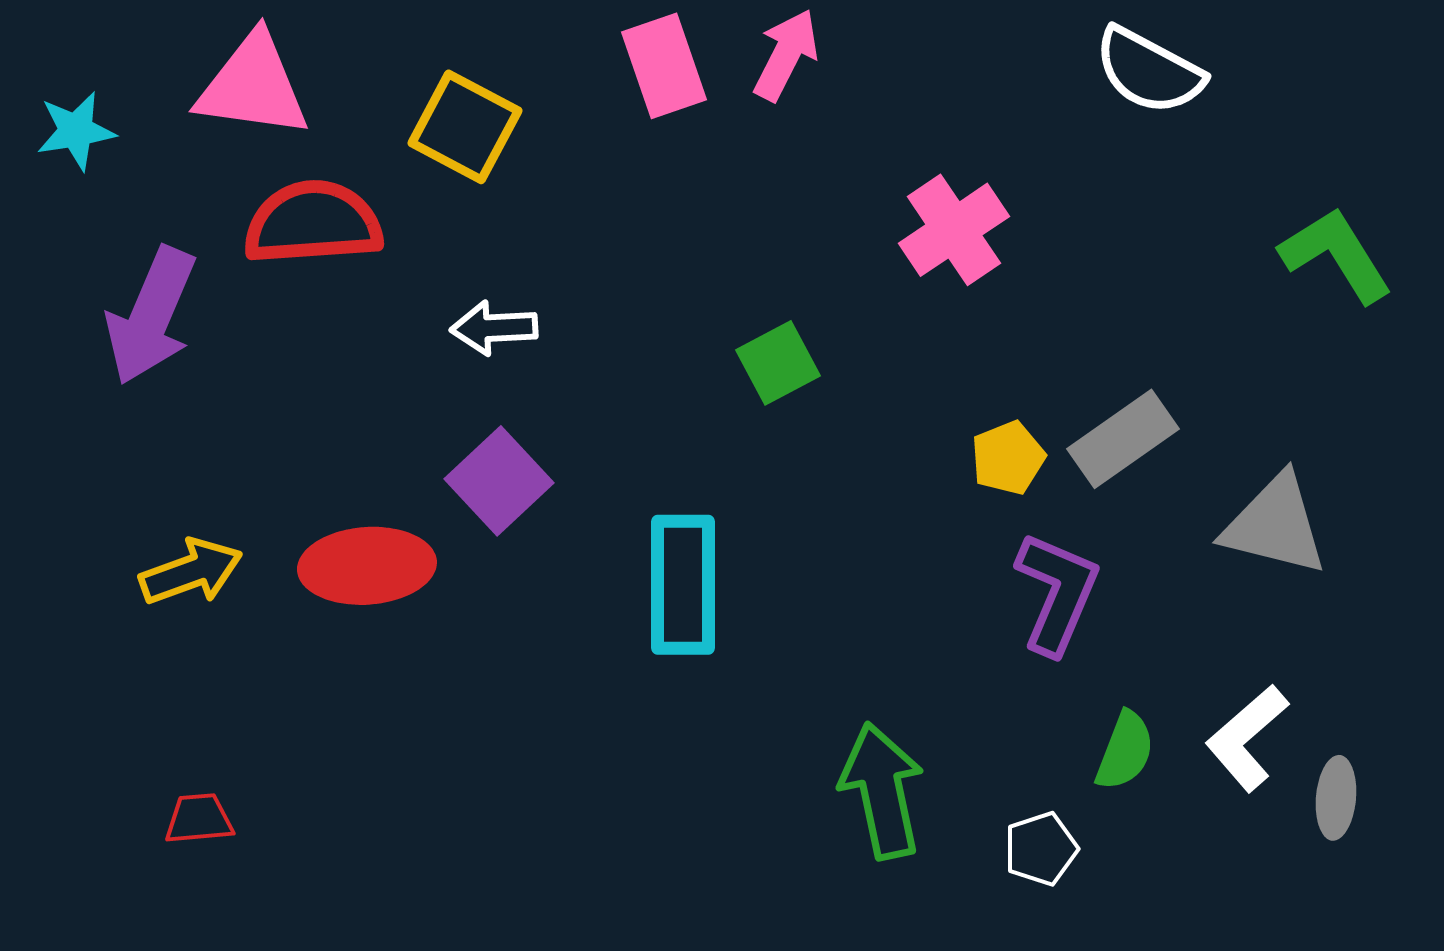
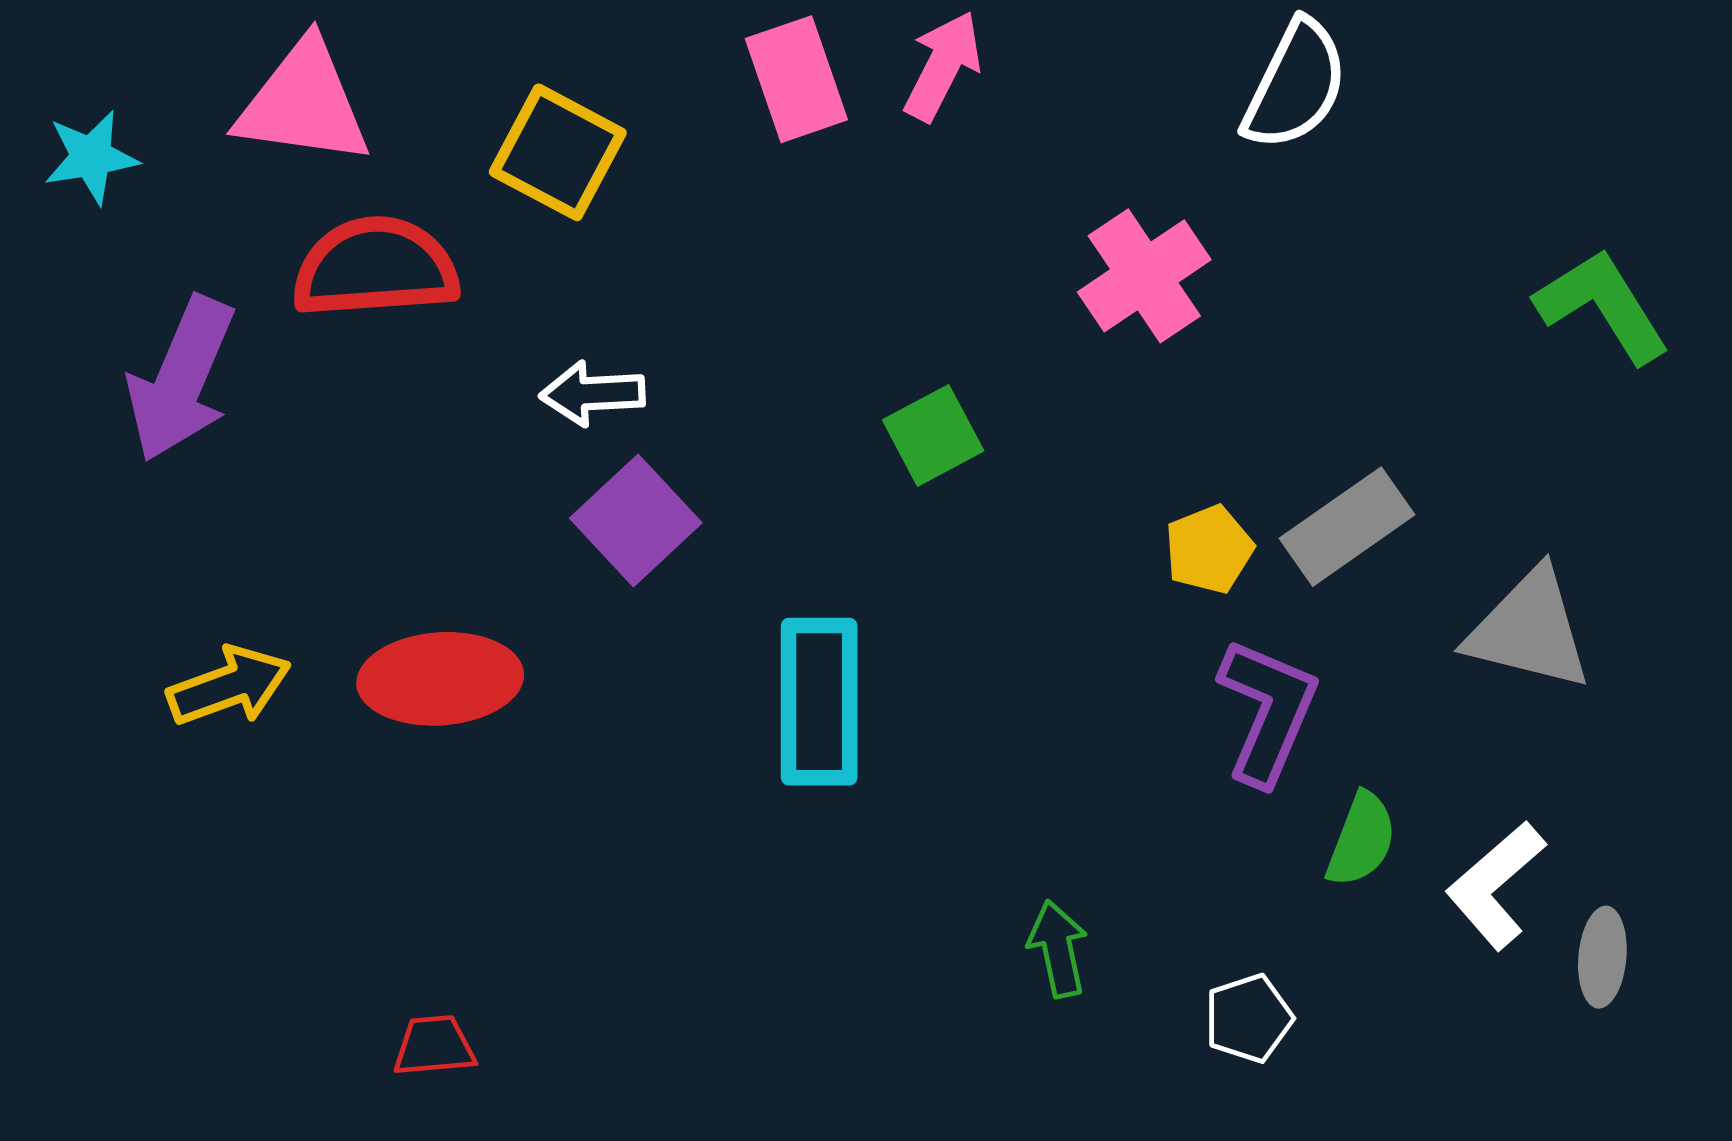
white semicircle: (1149, 71) -> (1295, 85), moved, turned -92
purple square: (499, 481) -> (636, 521), moved
green semicircle: (1125, 751) -> (1361, 840), moved
green arrow: (882, 791) -> (1058, 949), size x0.6
red trapezoid: (199, 819) -> (434, 1046), moved

